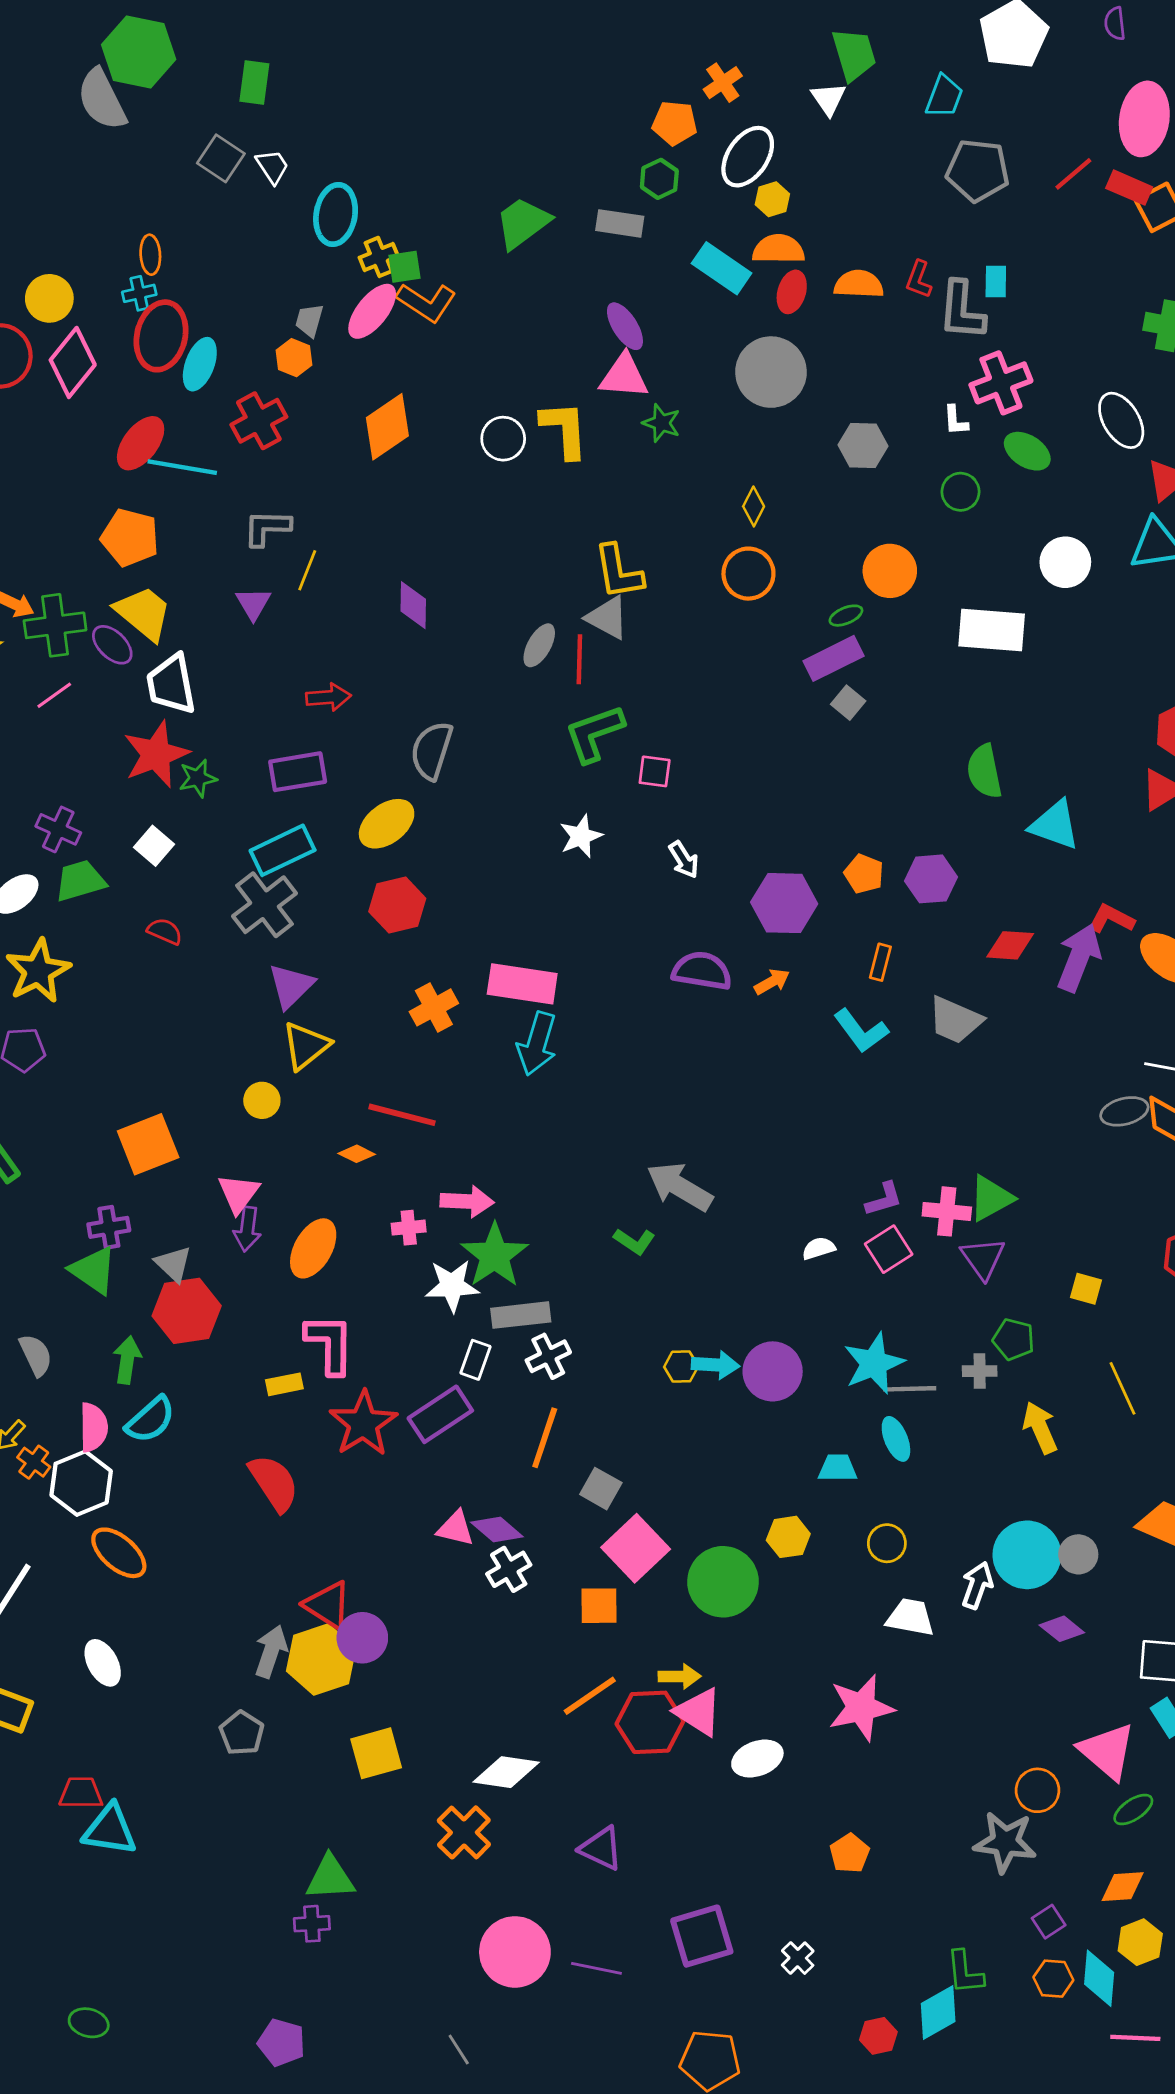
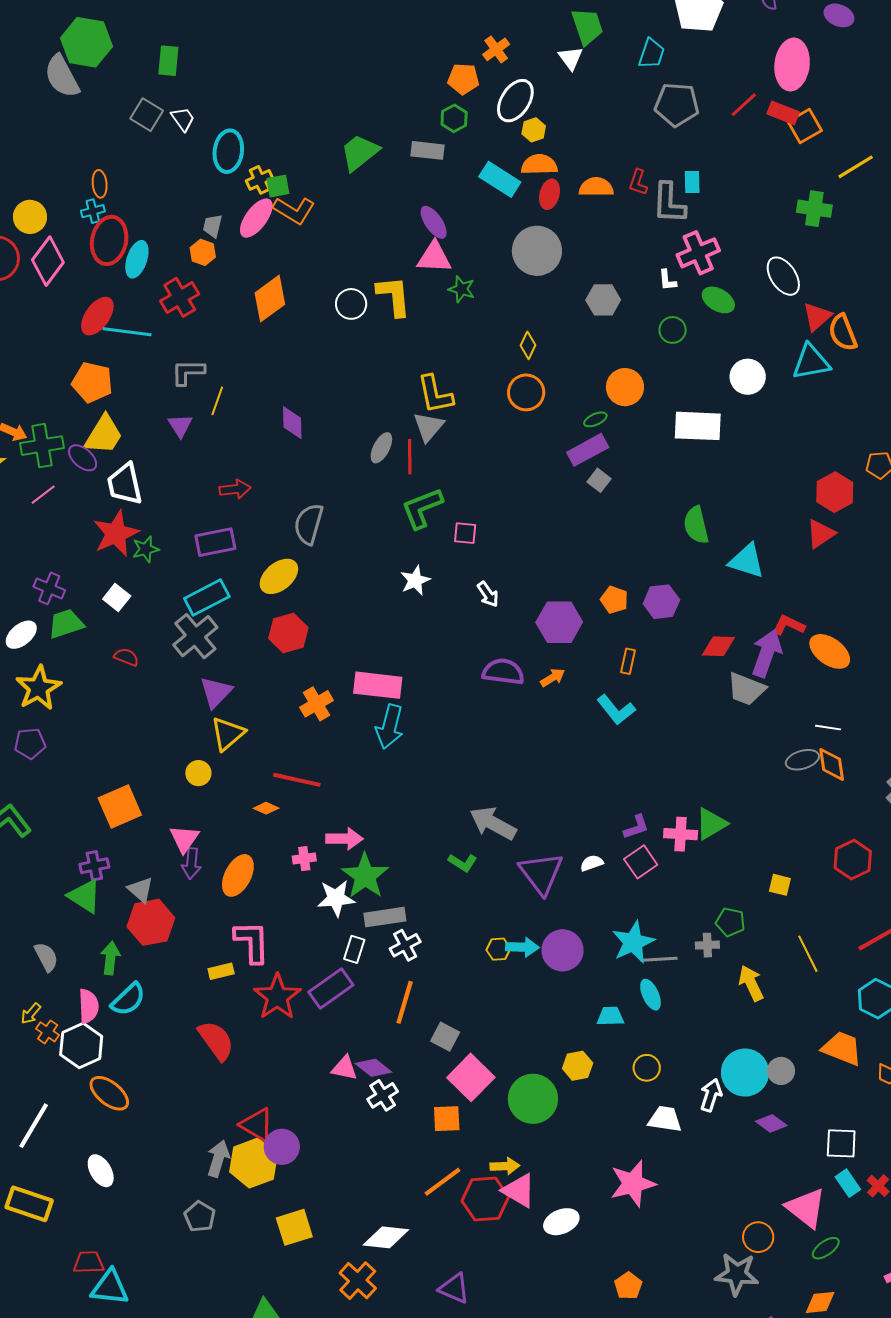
yellow trapezoid: (143, 613) -> (104, 435), turned 84
gray triangle: (608, 618) -> (429, 427), turned 44
gray trapezoid: (955, 1020) -> (746, 689), moved
purple triangle: (983, 1258) -> (541, 873), moved, size x1.4

